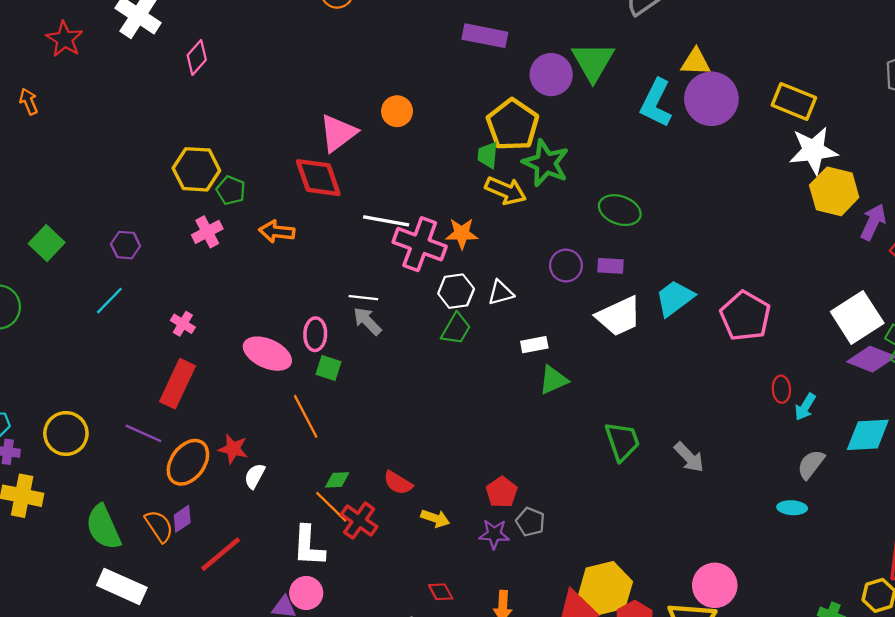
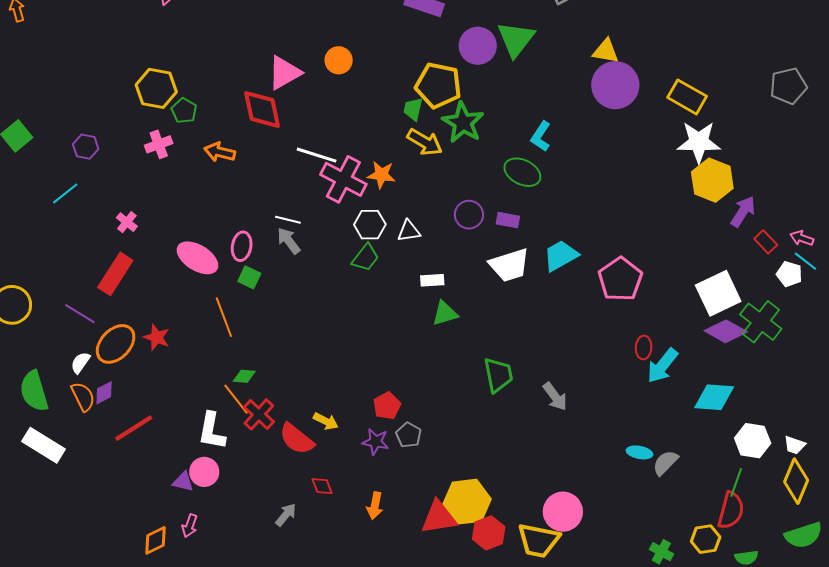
cyan L-shape: (656, 103) -> (541, 136), moved, size x0.7
yellow pentagon: (513, 125) -> (438, 85), turned -30
cyan arrow: (805, 407) -> (662, 366), size x1.5
gray semicircle: (811, 464) -> (665, 463), moved
white semicircle: (255, 476) -> (80, 363), moved
red semicircle: (398, 483) -> (297, 439), moved, size x1.4

